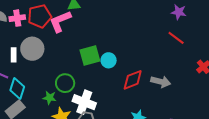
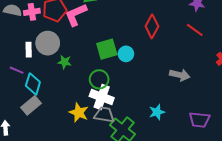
red diamond: (133, 80) -> (152, 26), moved, turned -40
green circle: (65, 83) -> (99, 79), moved
green star: (50, 98) -> (65, 62), moved

